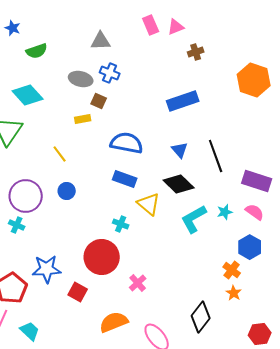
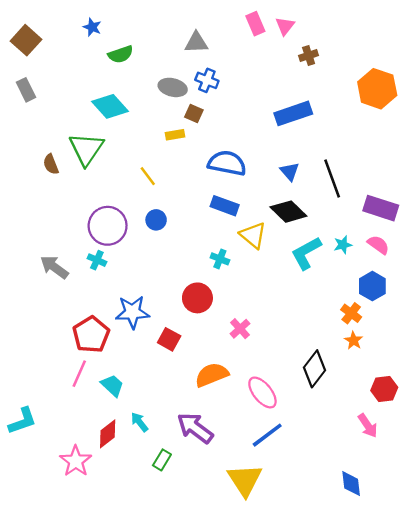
pink triangle: (176, 27) -> (285, 26), turned -30
red circle: (102, 257) -> (197, 298), size x0.7

